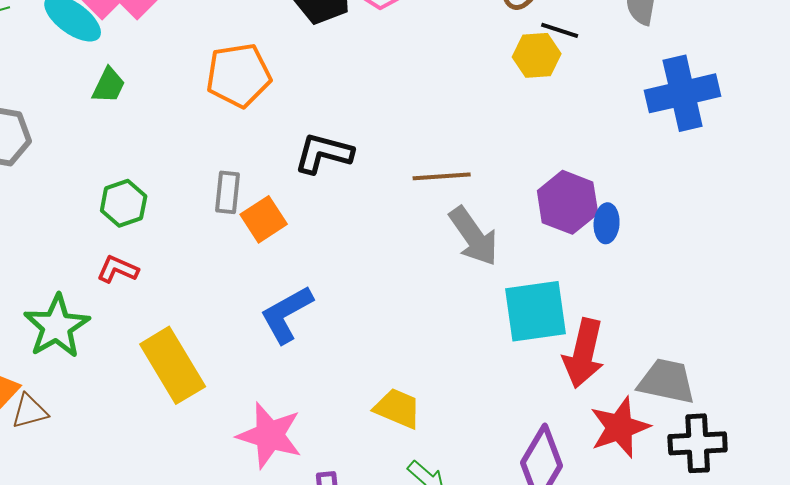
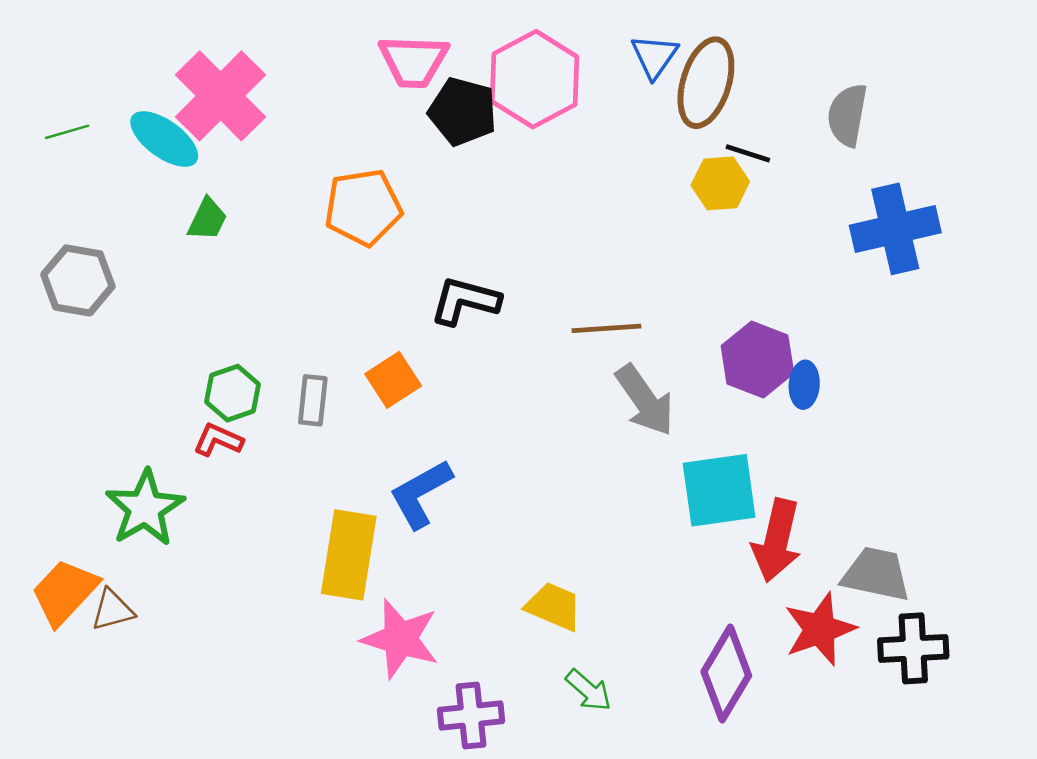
gray rectangle: (228, 192) -> (313, 400), moved
green hexagon: (124, 203) -> (233, 393), moved
yellow rectangle: (173, 365) -> (349, 555), moved, turned 40

